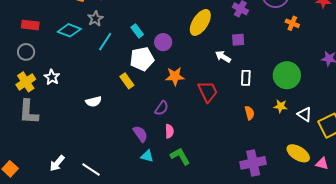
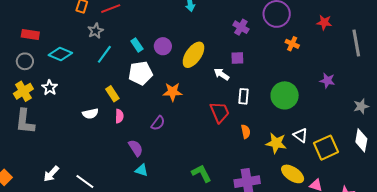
yellow ellipse: (200, 22) -> (193, 55), moved
cyan diamond: (69, 30) -> (60, 54), moved
purple circle: (163, 42) -> (163, 46), moved
yellow rectangle: (127, 81) -> (112, 94), moved
red trapezoid: (208, 92) -> (220, 112), moved
yellow star: (281, 106) -> (276, 143), moved, size x1.5
pink semicircle: (169, 131) -> (119, 116), moved
green L-shape: (180, 156) -> (201, 173), moved

